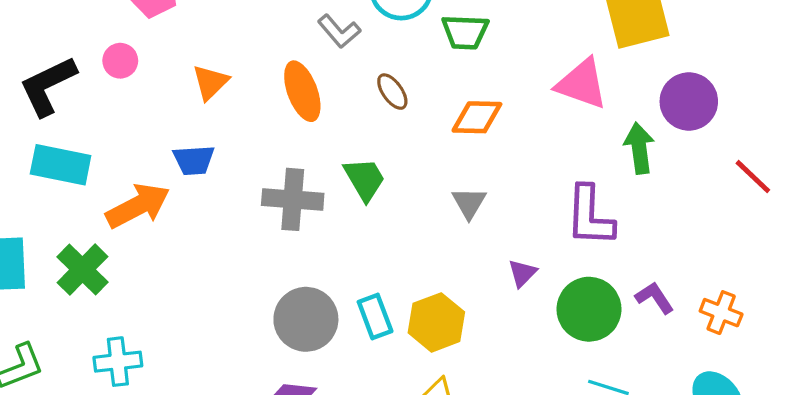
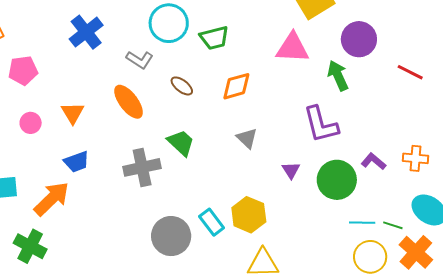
pink circle: (120, 61) -> (31, 123), moved

